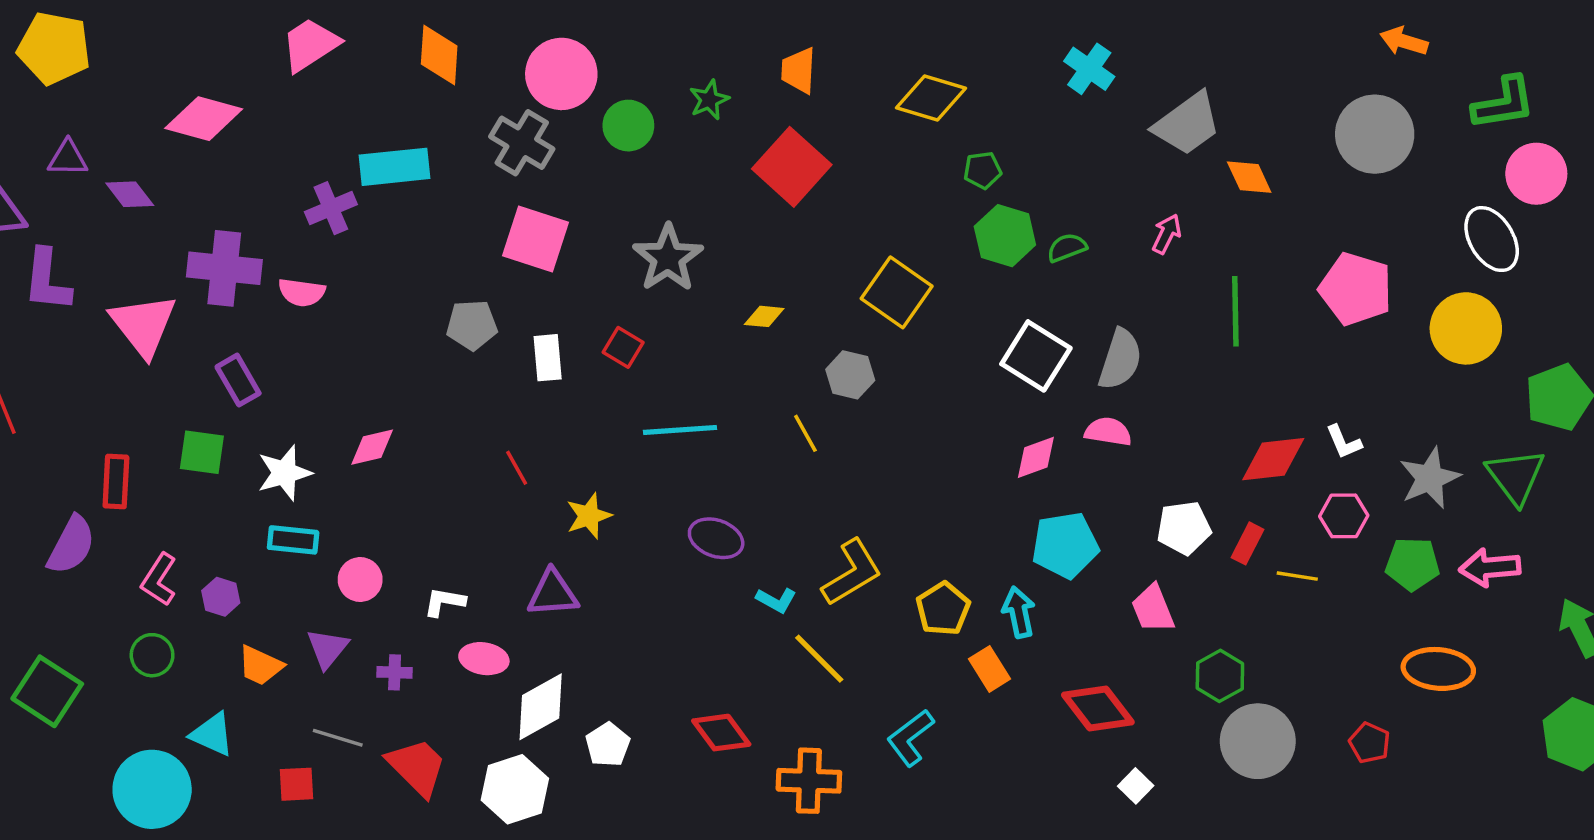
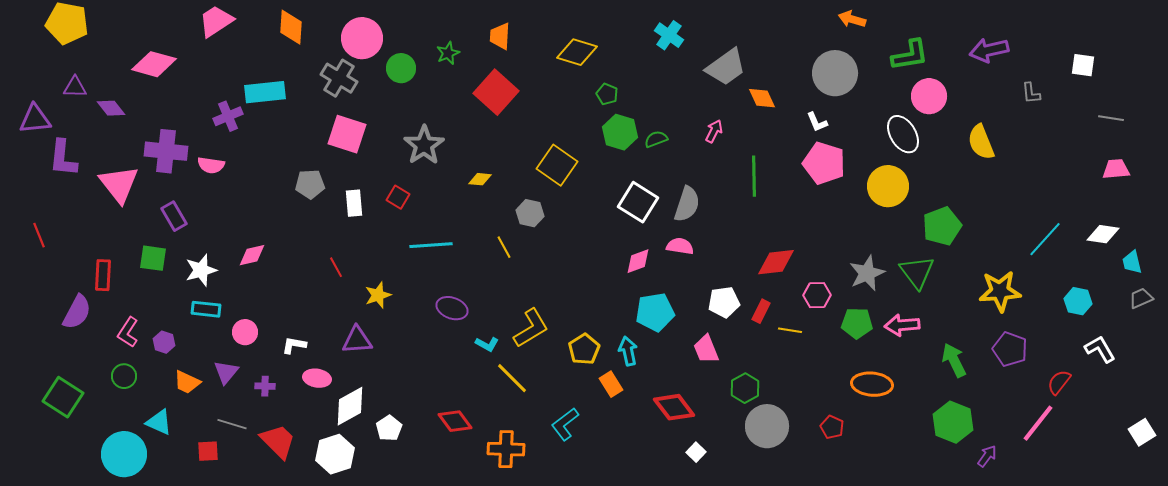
green pentagon: (983, 170) -> (607, 94), turned 30
white L-shape: (1344, 442) -> (817, 122), moved

